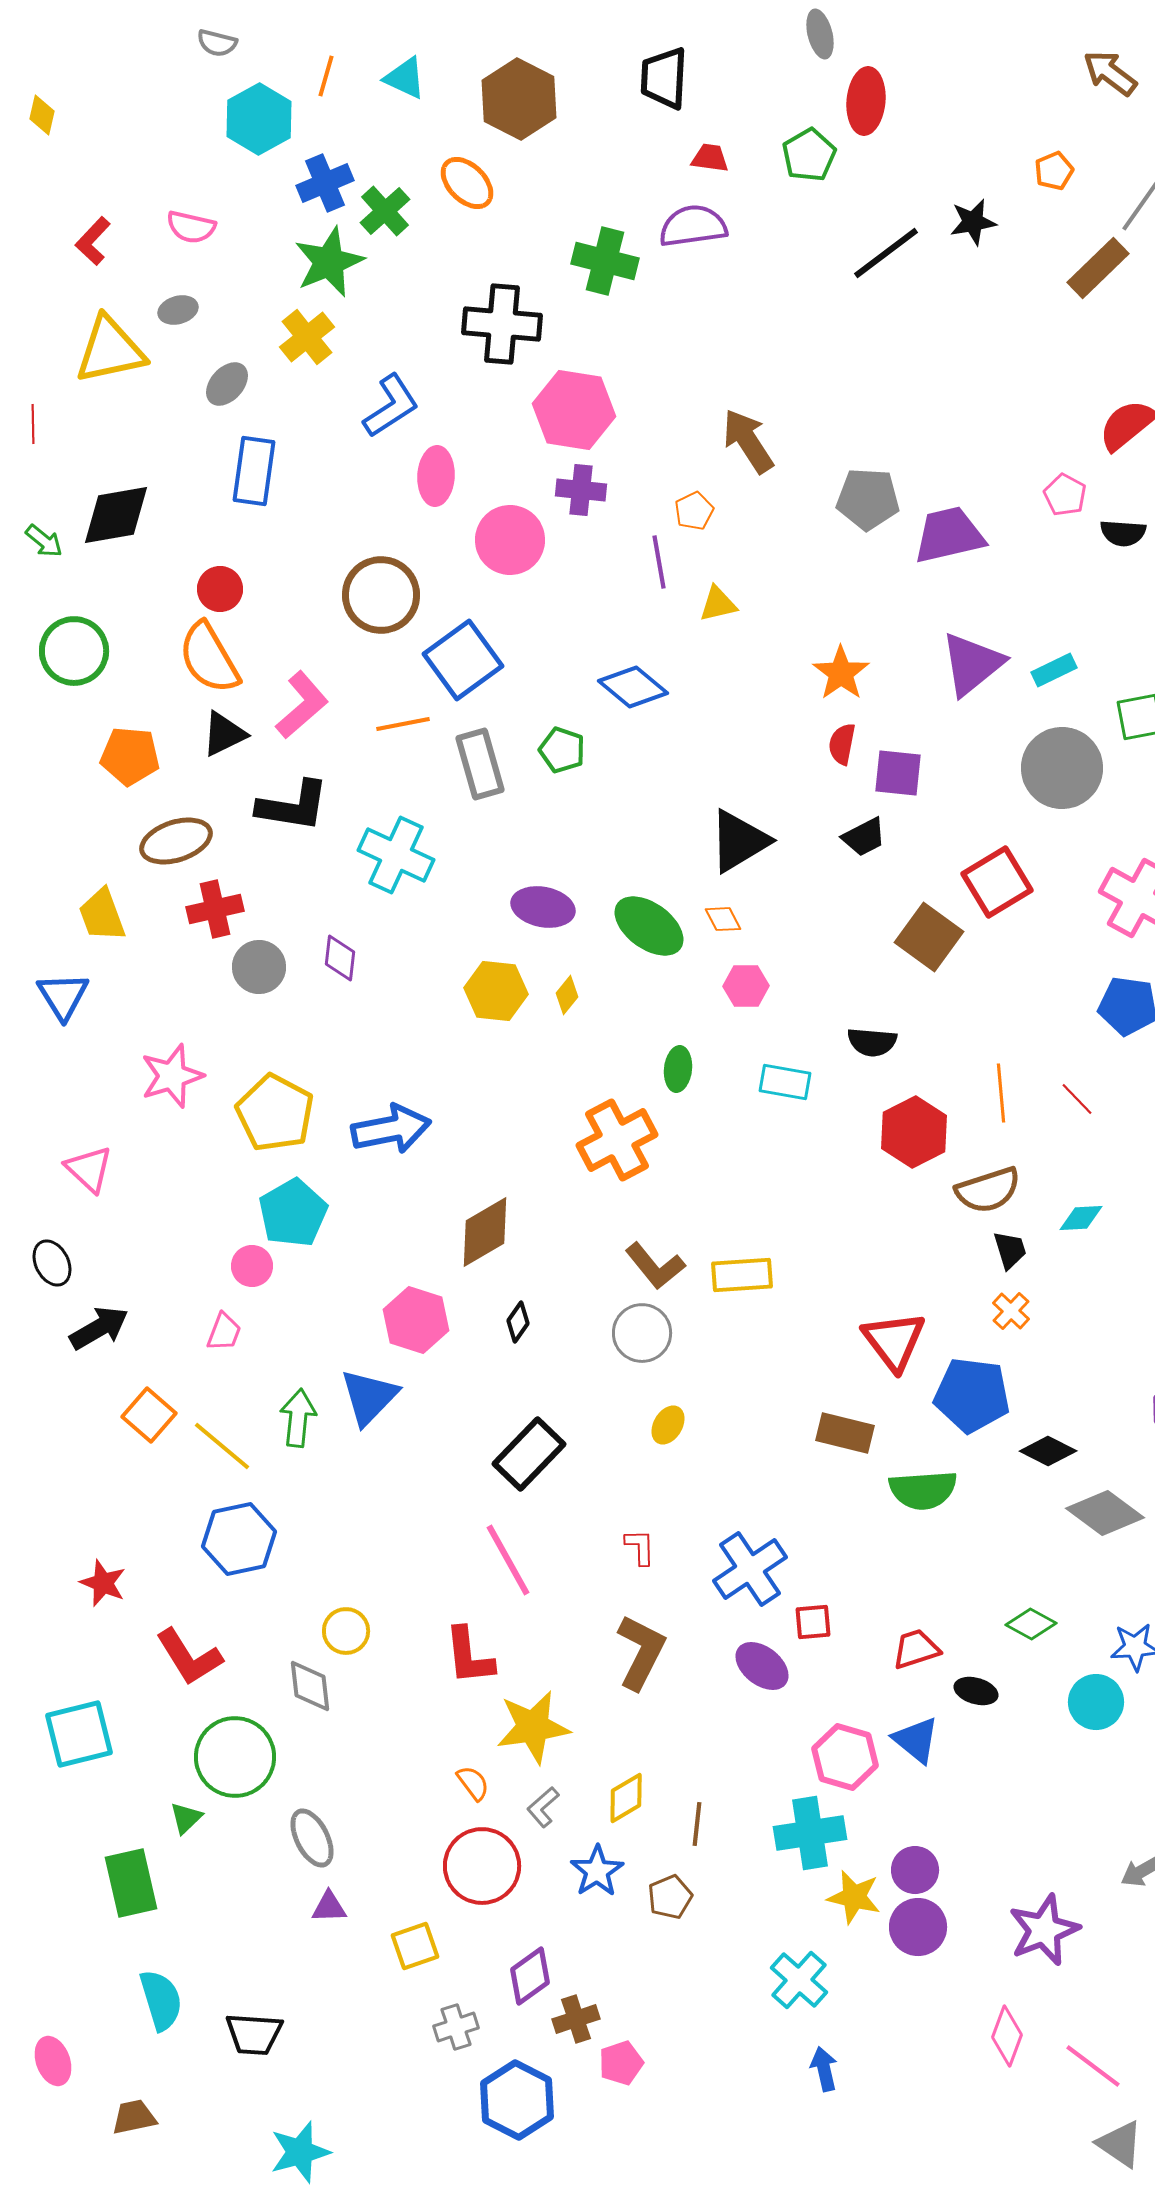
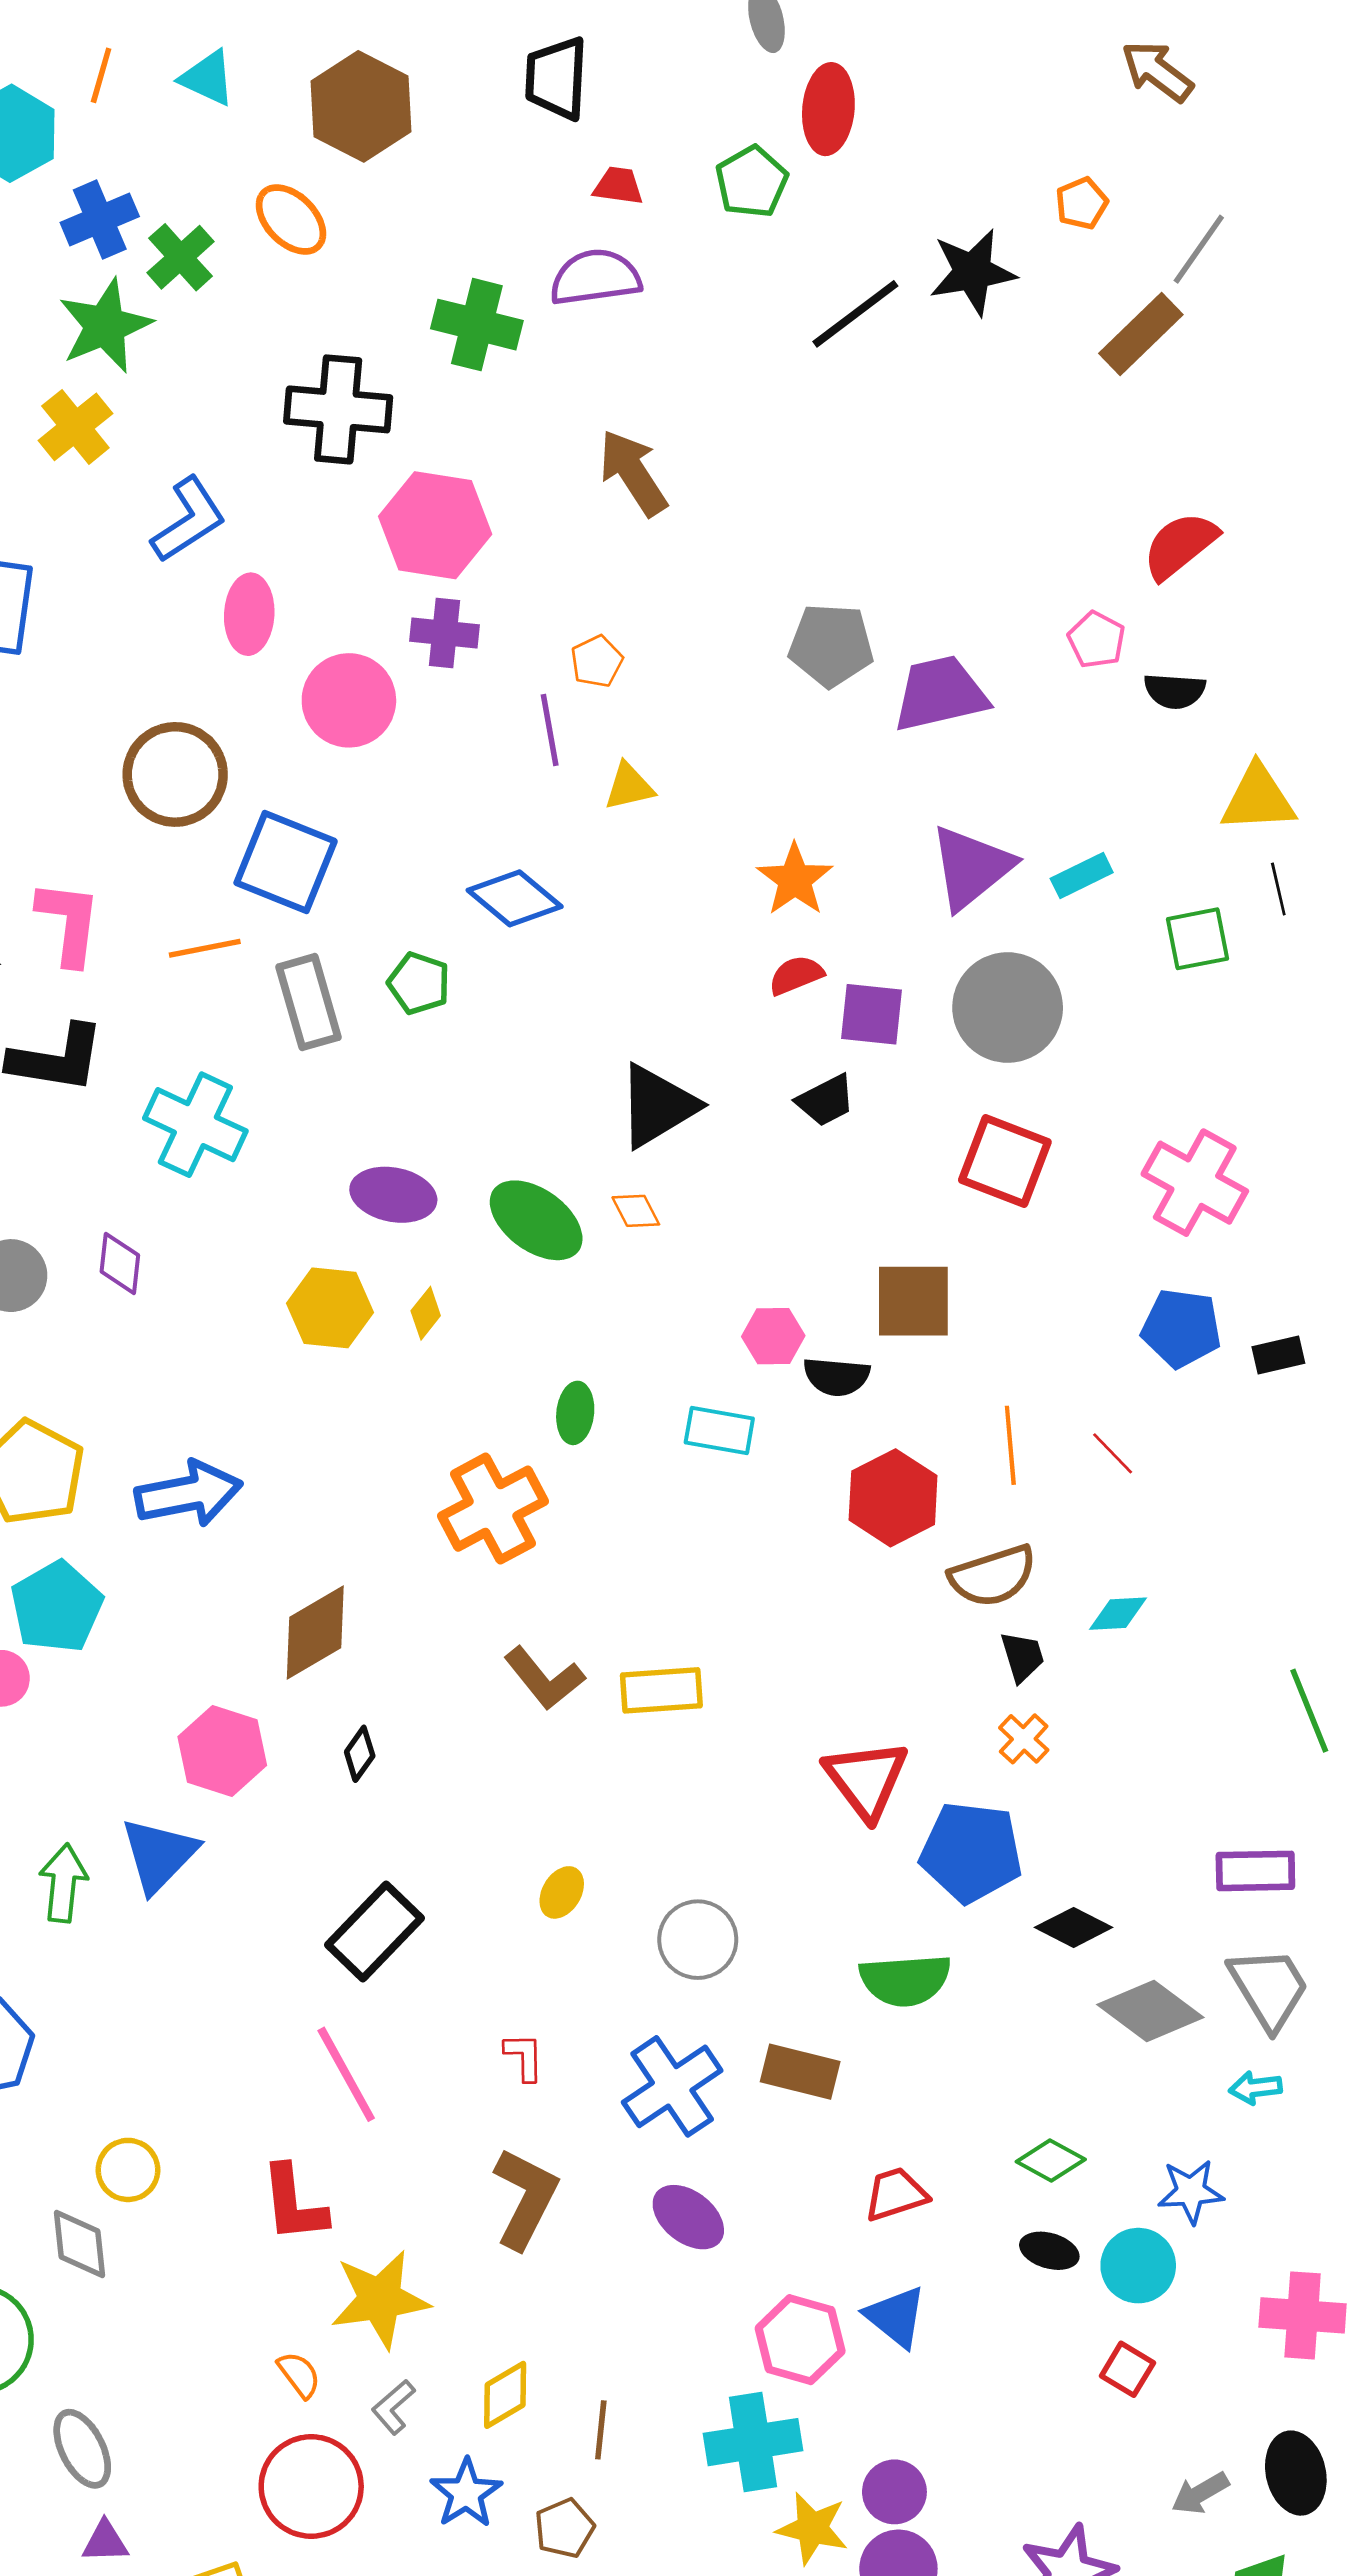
black star: (973, 222) -> (973, 272), size x1.4
brown arrow: (748, 441) -> (633, 473), moved
blue square: (463, 660) -> (286, 862), turned -32
pink L-shape: (302, 705) -> (69, 923), turned -42
red semicircle: (842, 744) -> (796, 975), turned 57
gray circle: (1062, 768) -> (1008, 1007), moved
red square: (997, 882) -> (1005, 1161), turned -38
brown square: (929, 937) -> (913, 1301), moved, turned -36
pink hexagon: (746, 986) -> (773, 1336), moved
gray circle: (642, 1333) -> (698, 1940), moved
brown rectangle: (845, 1433) -> (800, 2072), moved
red square: (813, 1622) -> (1127, 2369), moved, turned 36
black ellipse: (976, 1691) -> (1049, 2251), moved

